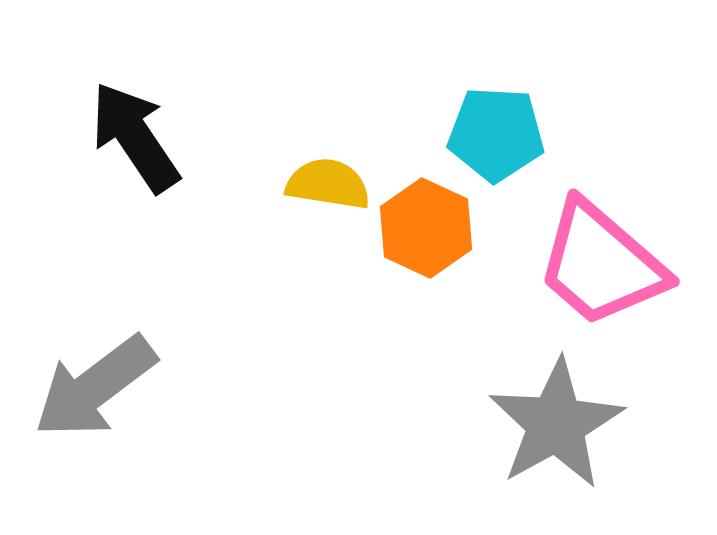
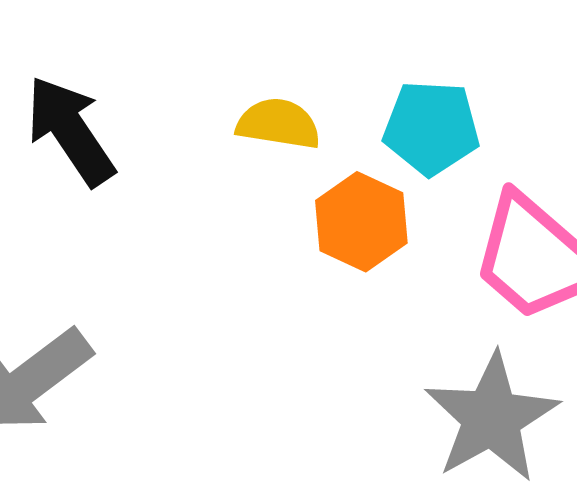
yellow semicircle: (328, 184) -> (278, 124), moved

